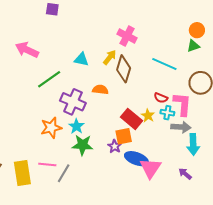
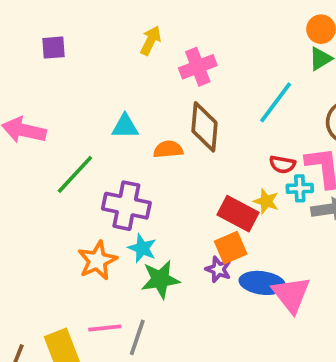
pink cross: (127, 36) -> (198, 67), turned -36
yellow arrow: (110, 57) -> (151, 41), moved
cyan line: (164, 64) -> (276, 102), turned -65
orange semicircle: (100, 90) -> (168, 149), moved

